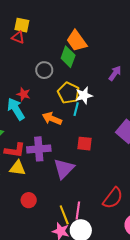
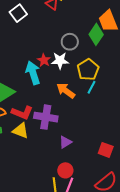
white star: (84, 95) -> (60, 61), moved
red square: (84, 144) -> (106, 150), moved
purple triangle: (64, 169) -> (65, 142), size x0.6
red circle: (29, 200) -> (65, 170), moved

